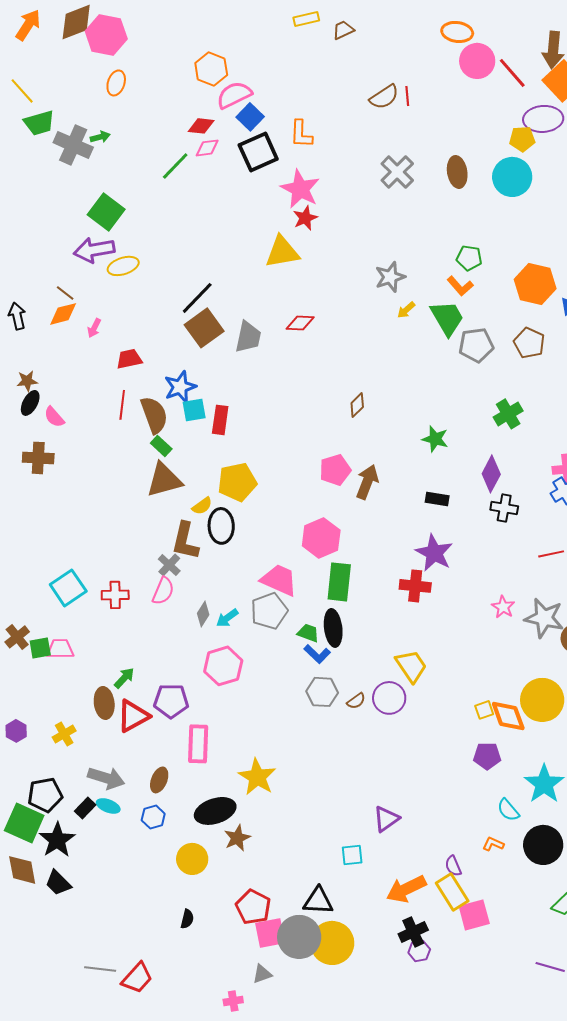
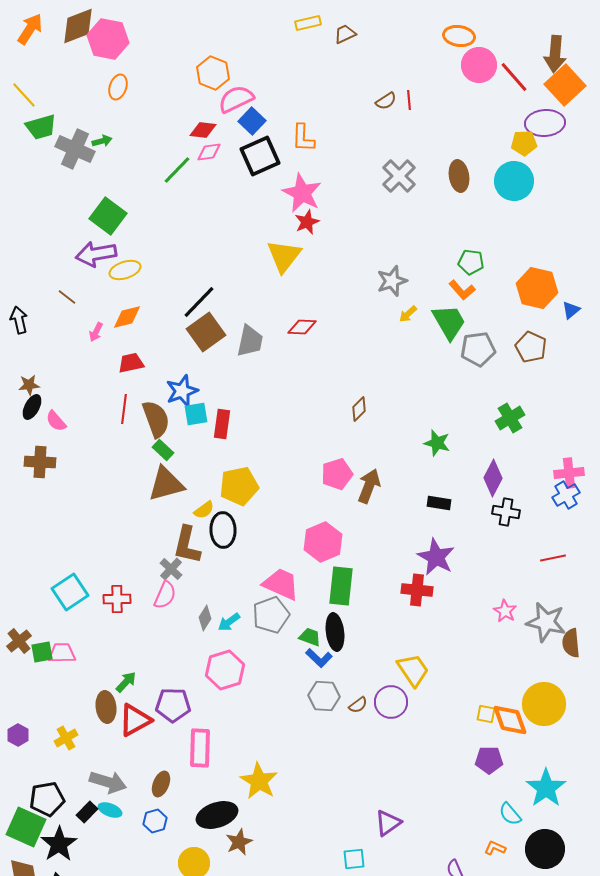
brown semicircle: (384, 97) -> (386, 101), size x0.7
yellow triangle: (282, 252) -> (284, 256), turned -42
orange diamond: (63, 314) -> (127, 317), moved
yellow square: (484, 710) -> (486, 714), turned 30

